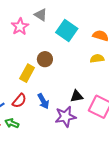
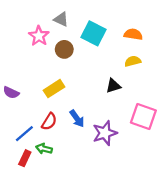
brown circle: (45, 59) -> (64, 49), moved
yellow rectangle: (27, 73) -> (54, 89), turned 36
black triangle: (77, 96) -> (113, 86), moved

